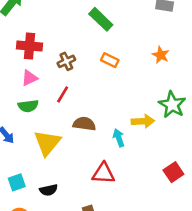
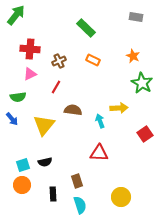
green star: (172, 105) -> (142, 83), moved
green semicircle: (28, 106) -> (18, 97), moved
red square: (173, 172) -> (145, 134), moved
red triangle: (103, 173) -> (99, 153), moved
cyan square: (17, 182) -> (23, 165), moved

